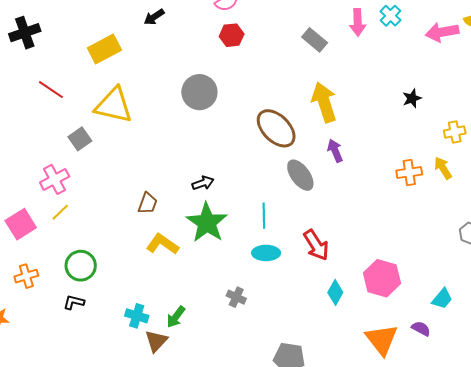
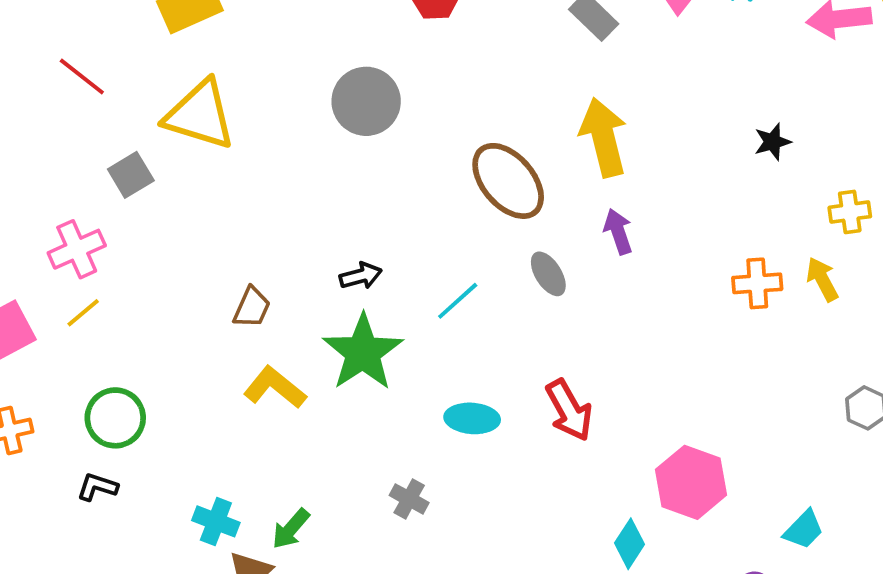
gray ellipse: (300, 175) -> (548, 274), size x0.7
cyan line: (264, 216) -> (458, 301), moved, turned 45
cyan diamond: (335, 292) -> (629, 544), moved

